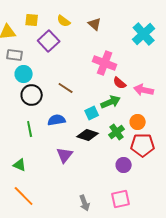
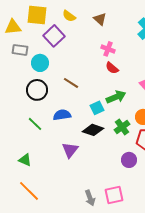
yellow square: (32, 20) -> (37, 15), size x1.5
pink cross: (105, 63) -> (108, 49), moved, size x0.6
cyan circle: (24, 74) -> (40, 63), moved
red semicircle: (120, 83) -> (112, 68), moved
green line: (30, 129) -> (35, 124), turned -35
pink square: (121, 199) -> (114, 195), moved

